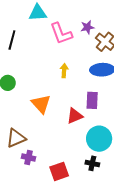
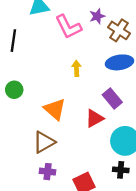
purple rectangle: (92, 100) -> (112, 99), turned -36
brown triangle: (16, 138) -> (44, 142), moved

